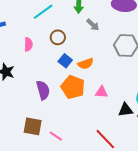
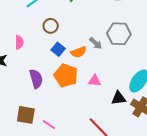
gray arrow: (93, 25) -> (96, 43), moved
pink semicircle: (28, 44) -> (19, 42), moved

